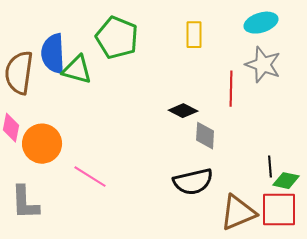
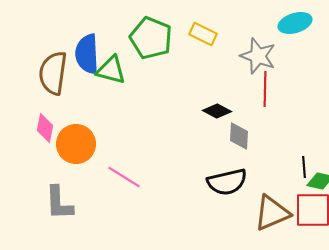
yellow rectangle: (194, 35) -> (203, 34), moved, turned -64
gray star: (263, 65) -> (258, 56), moved

